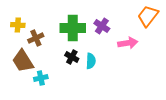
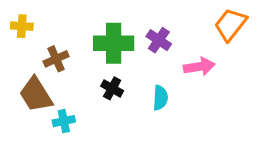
yellow cross: (18, 25) -> (22, 26), moved
cyan semicircle: (91, 61) -> (160, 98), moved

